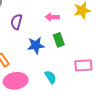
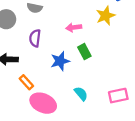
pink rectangle: (83, 65) -> (118, 96), moved
pink ellipse: (16, 81) -> (43, 103), turned 40

